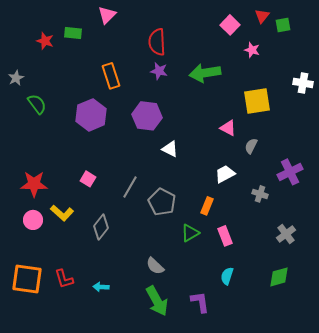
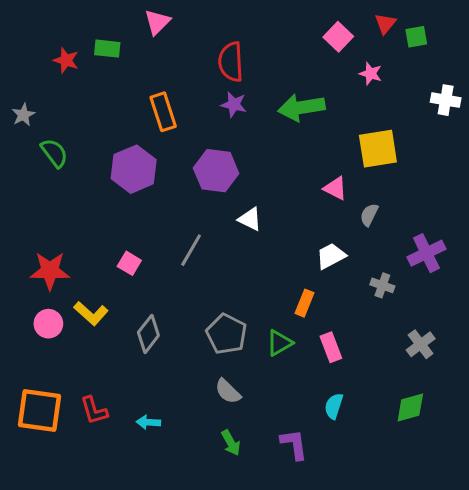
white cross: (303, 83) -> (446, 100), moved
gray line: (130, 187) -> (191, 250), moved
gray pentagon: (162, 202) -> (226, 334), moved
green arrow: (157, 301) -> (231, 443), size x0.6

